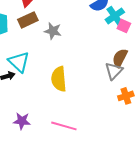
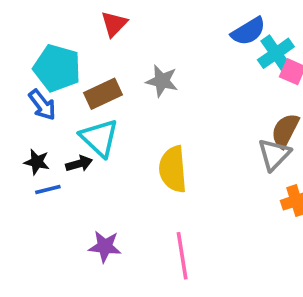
brown rectangle: (28, 20) -> (103, 94), moved
pink line: (64, 126) -> (182, 256), turned 65

